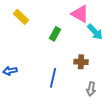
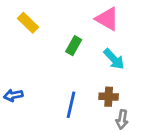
cyan arrow: (95, 32) -> (114, 59), moved
brown cross: (81, 62) -> (109, 97), moved

